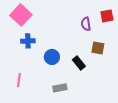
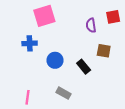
pink square: (21, 15) -> (44, 16), moved, turned 30
pink line: (19, 80) -> (28, 97), moved
gray rectangle: (60, 88) -> (63, 93), turned 40

